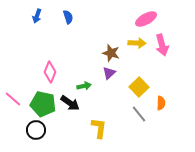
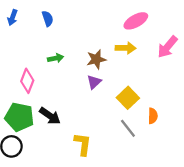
pink arrow: (162, 45) -> (167, 47), moved, turned 55
brown star: (111, 53) -> (96, 59), turned -30
green arrow: (84, 86) -> (56, 58), moved

